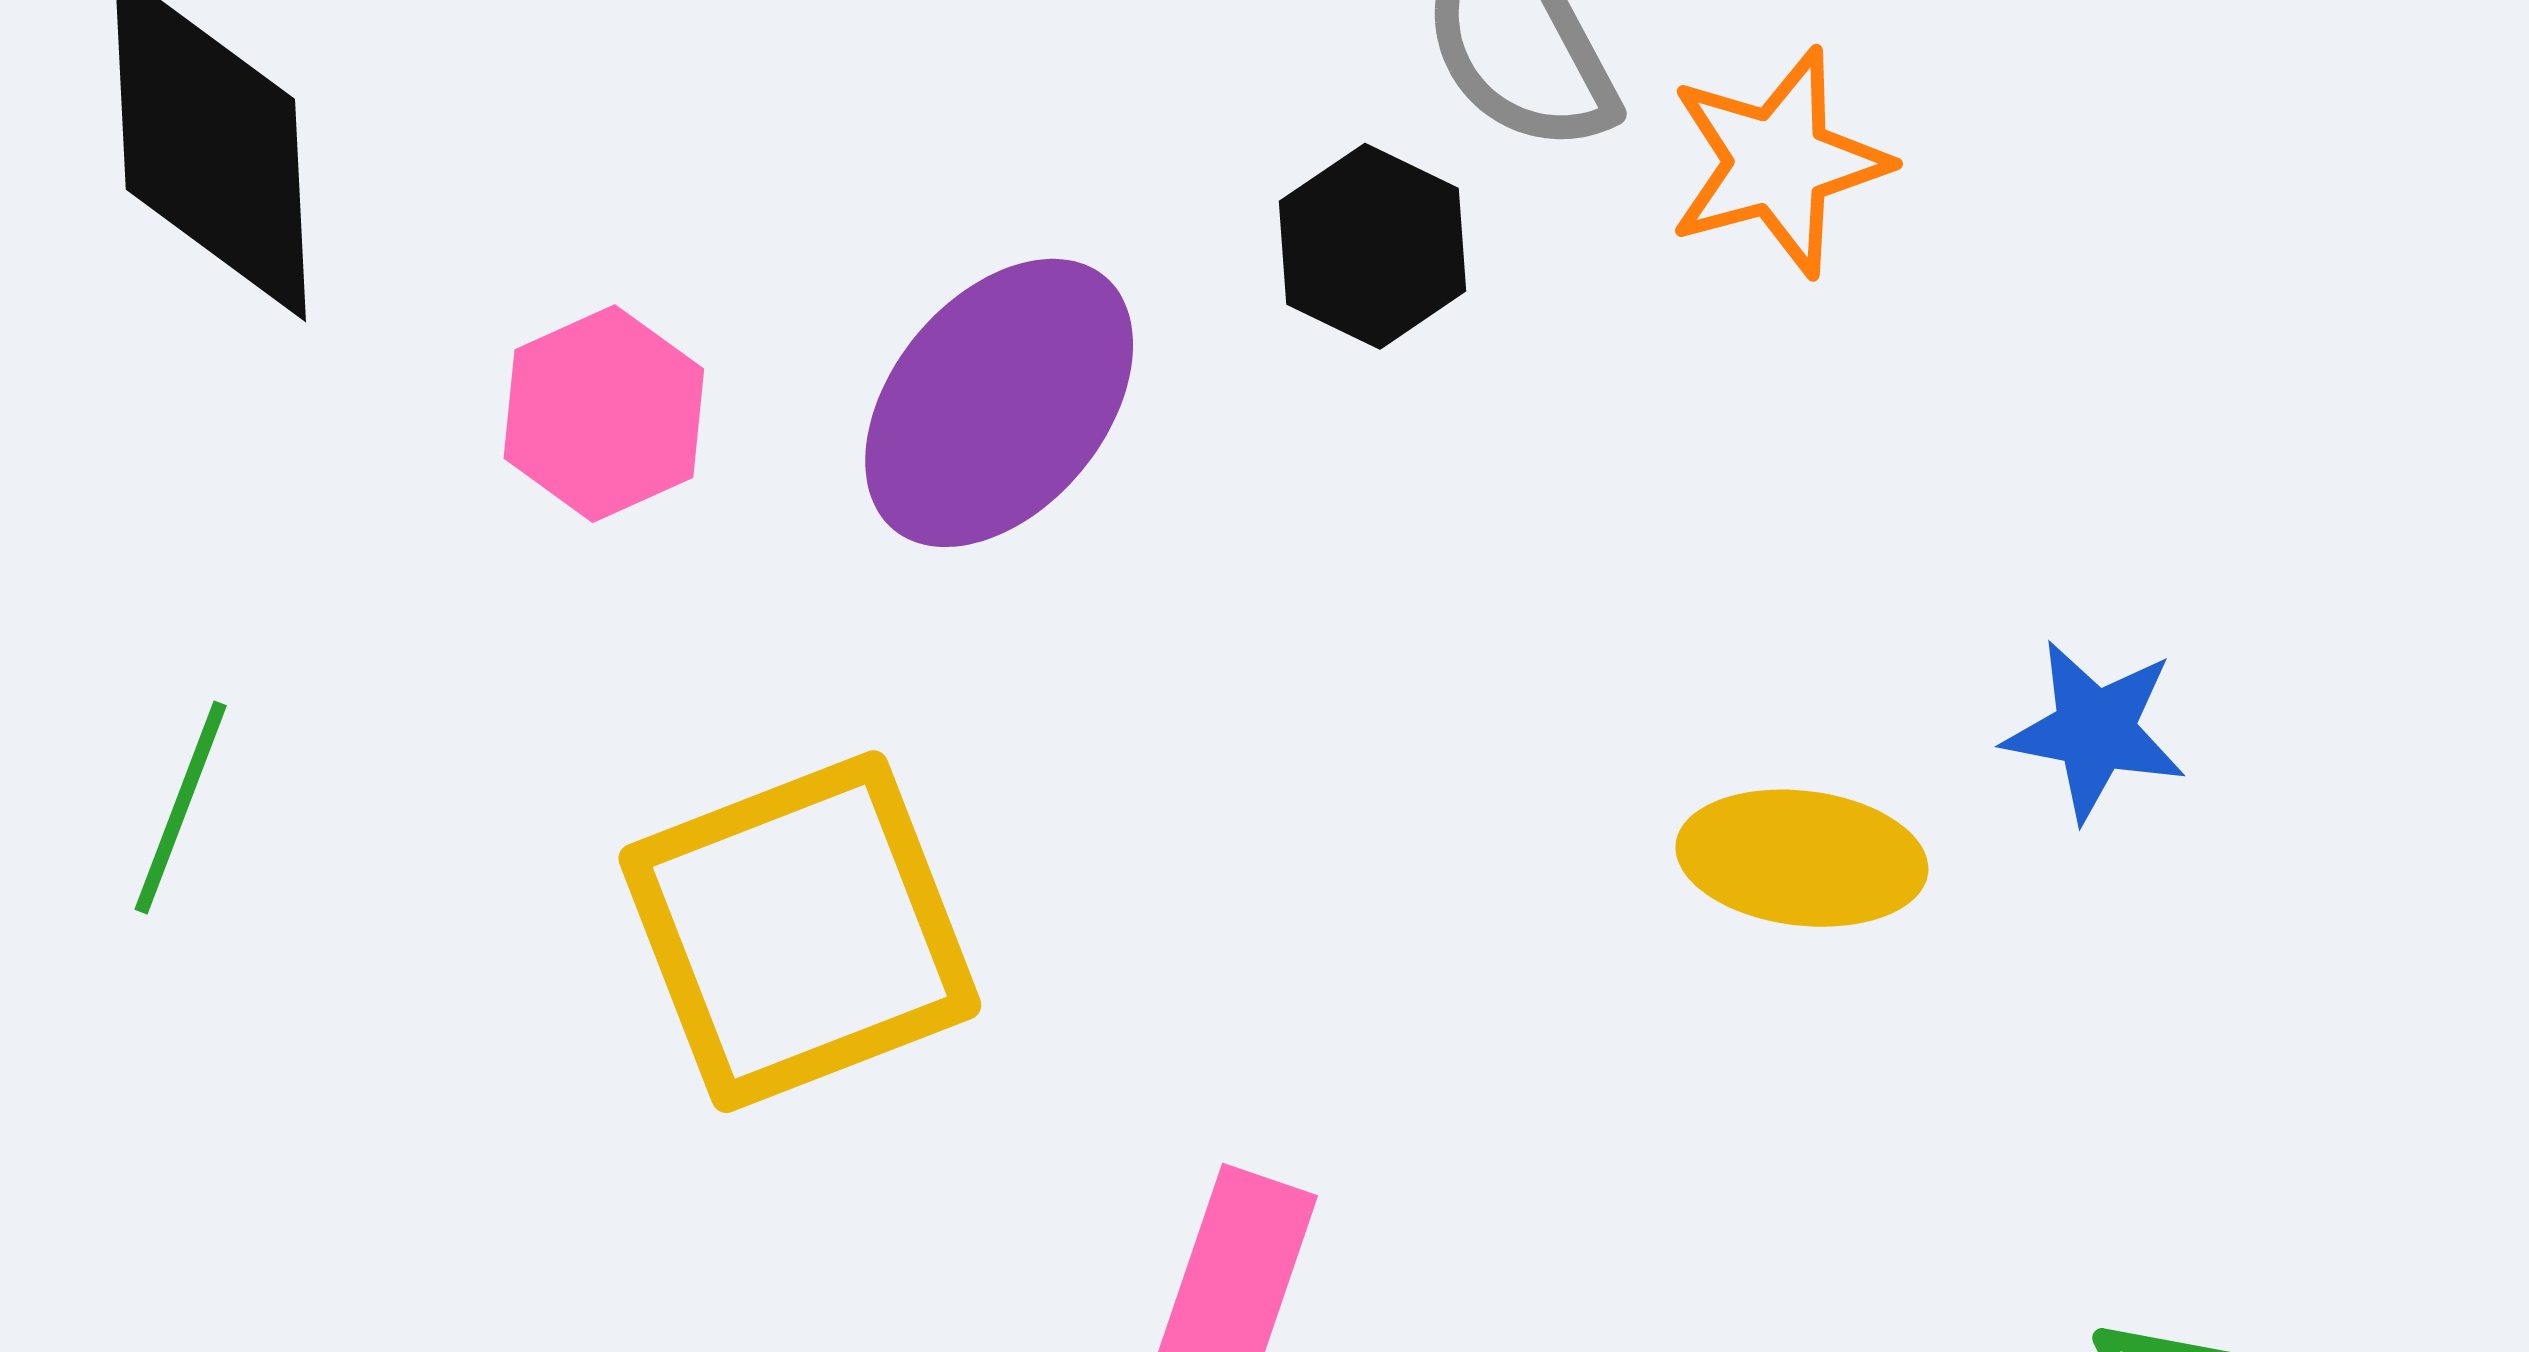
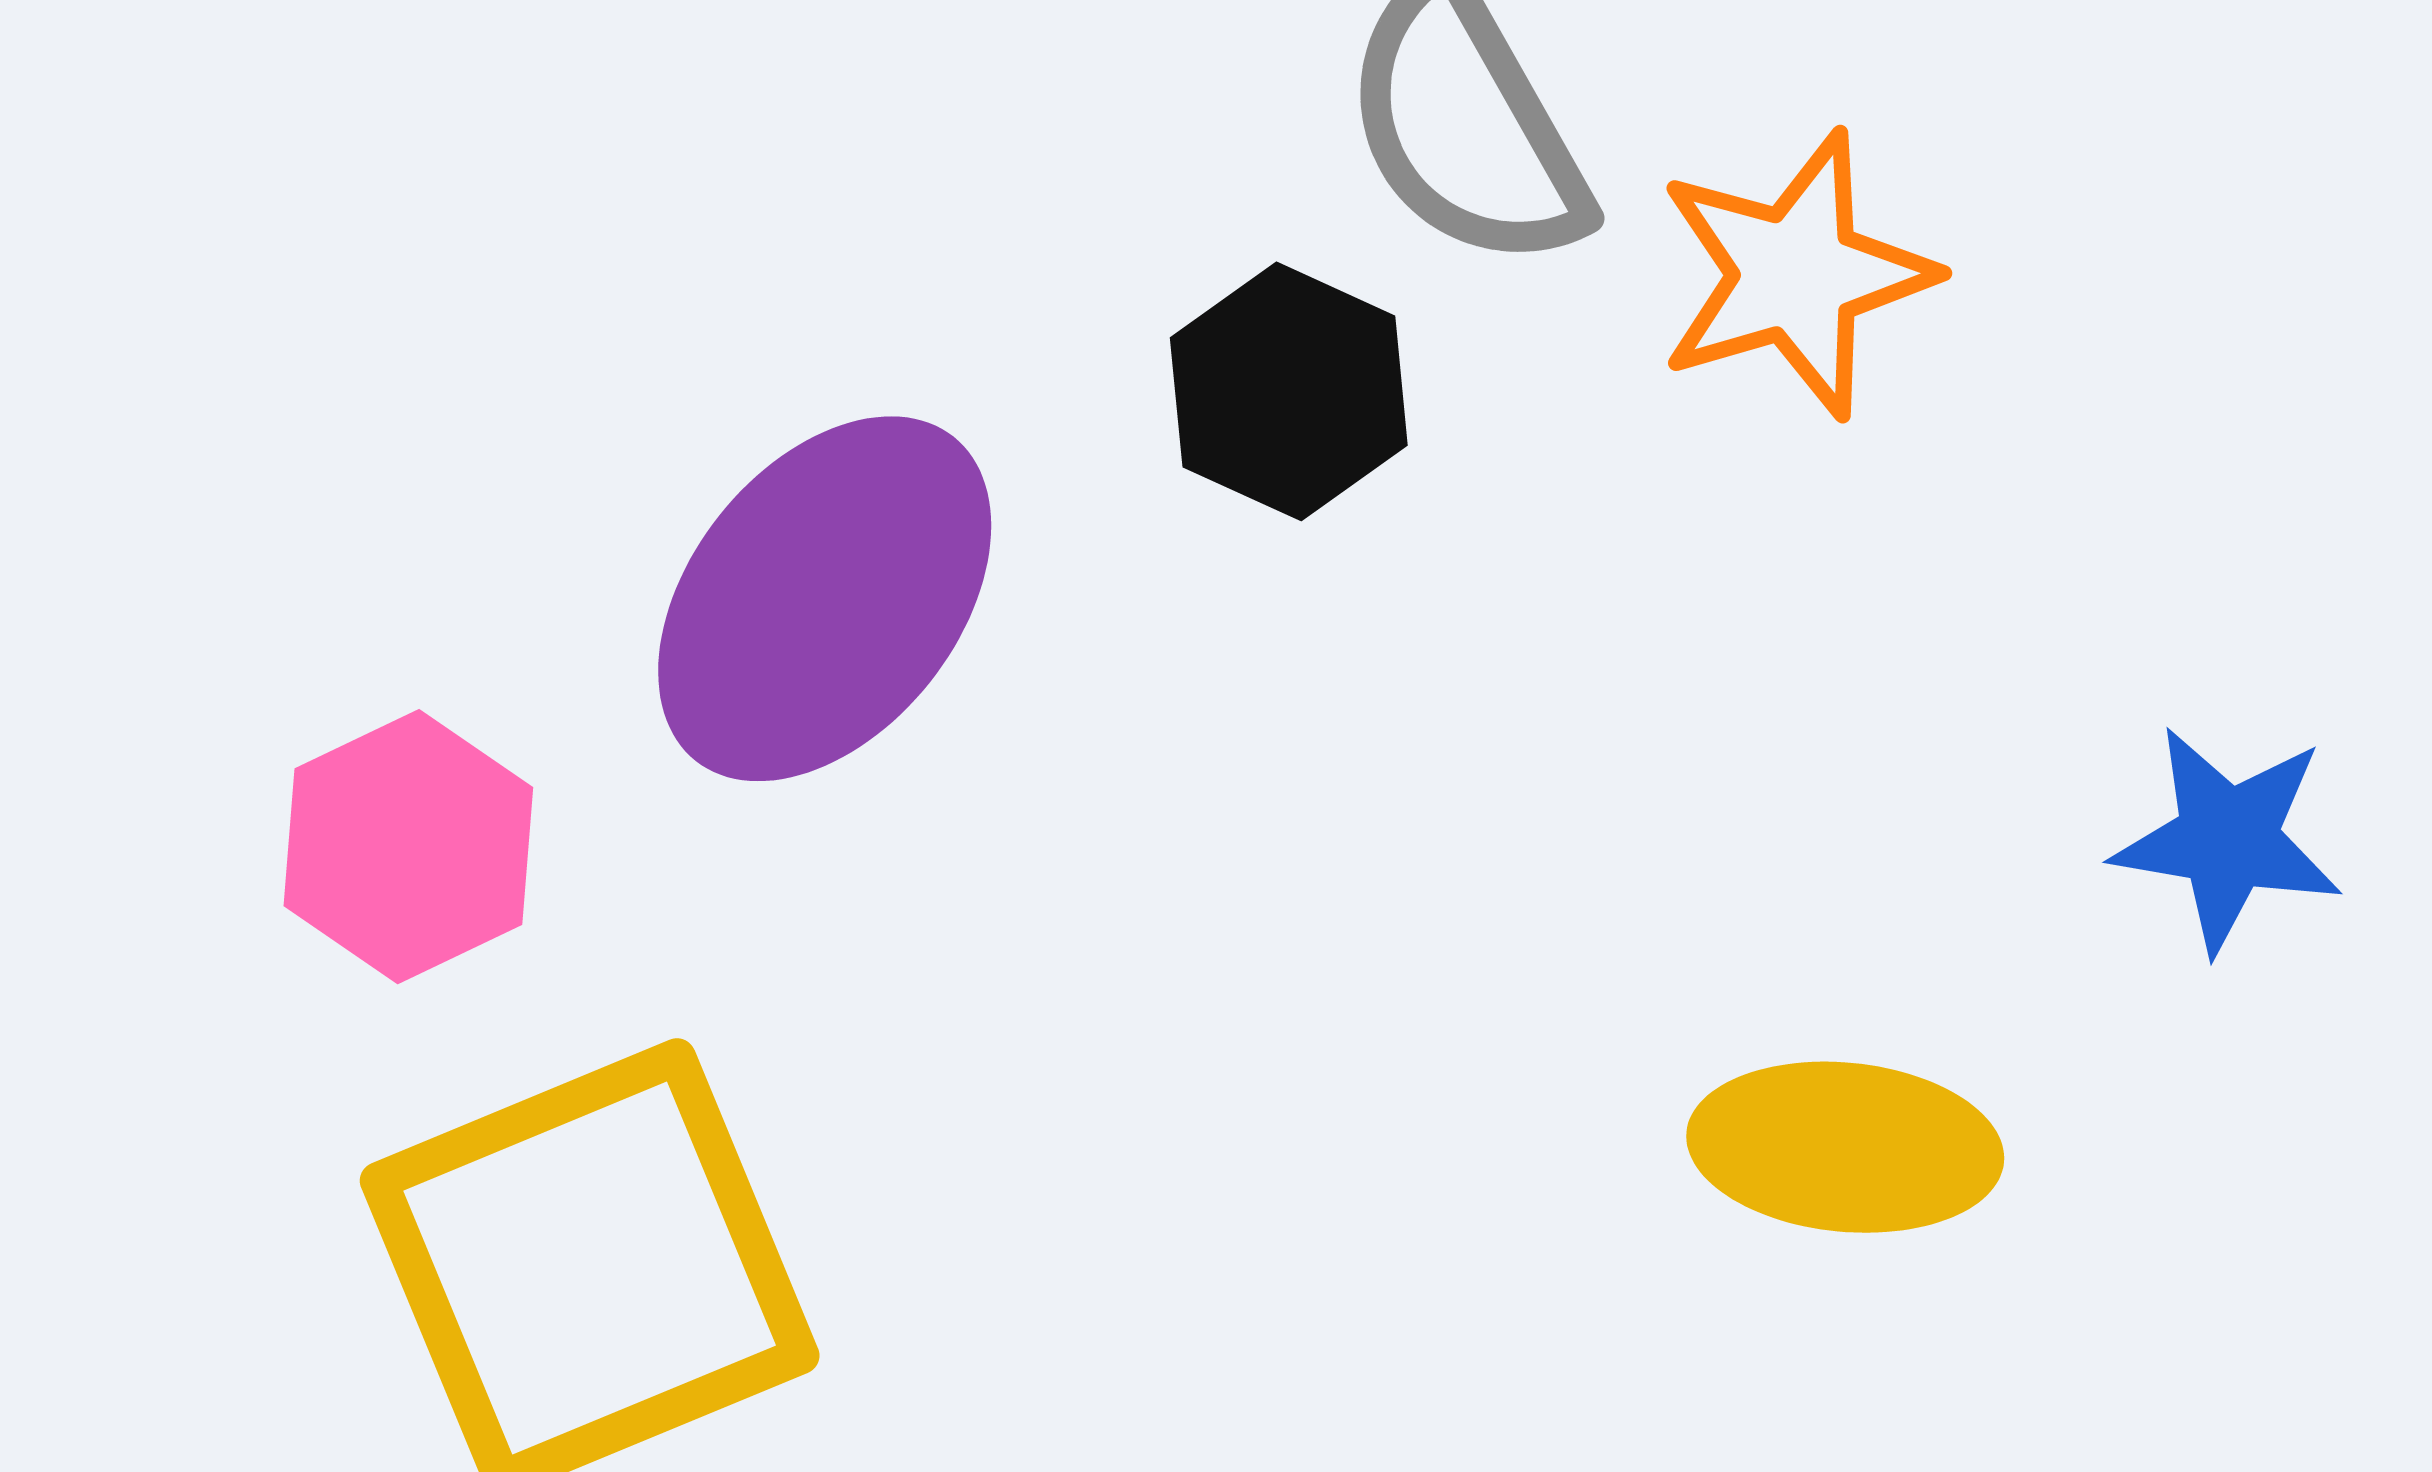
pink hexagon: (604, 414) -> (408, 847), moved
blue star: (2095, 730) -> (2228, 839), moved

